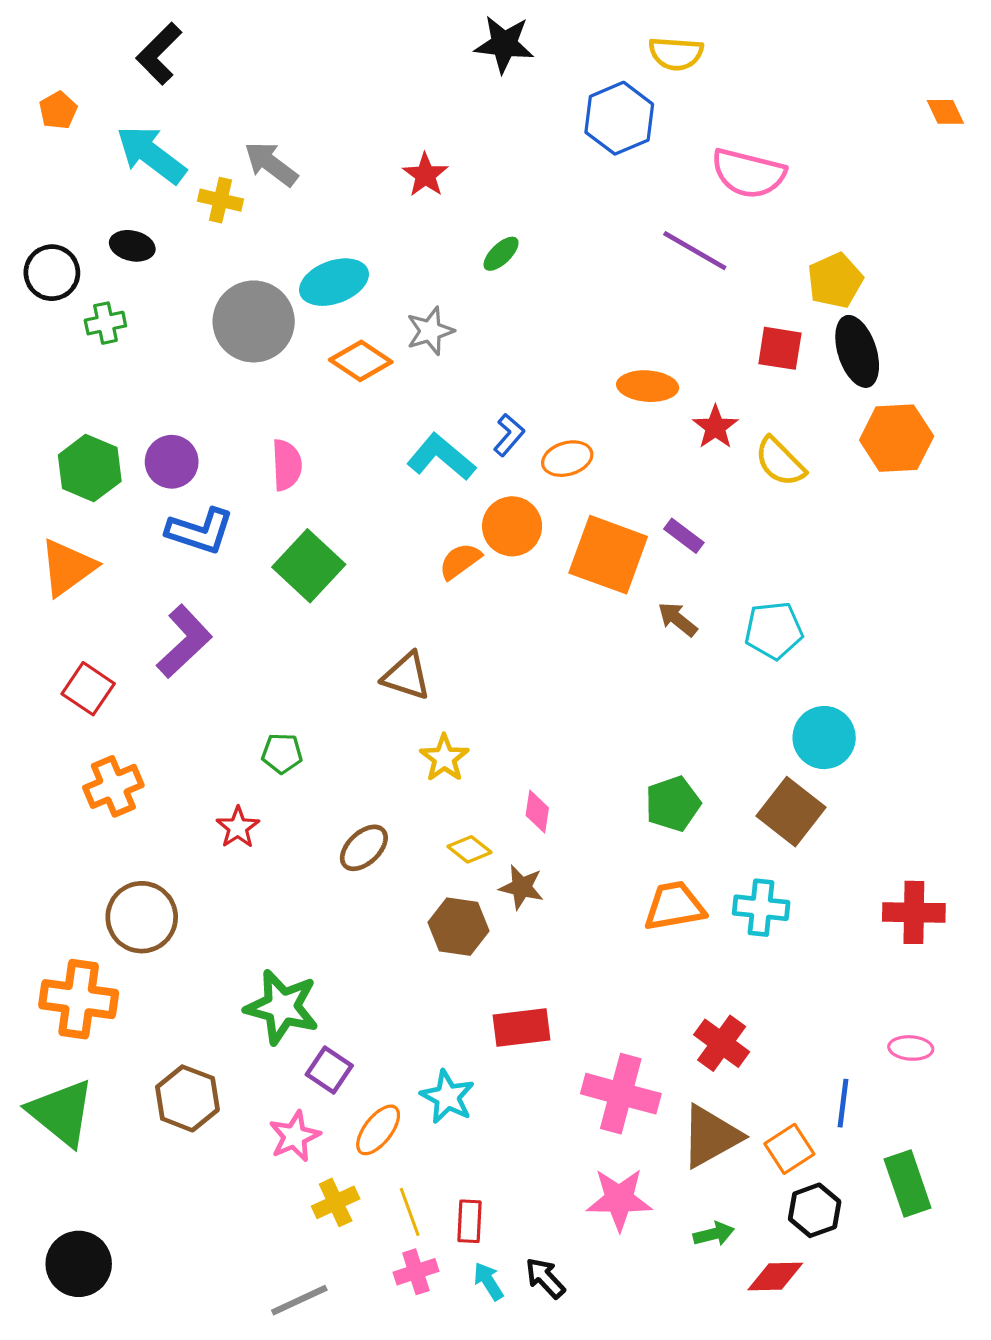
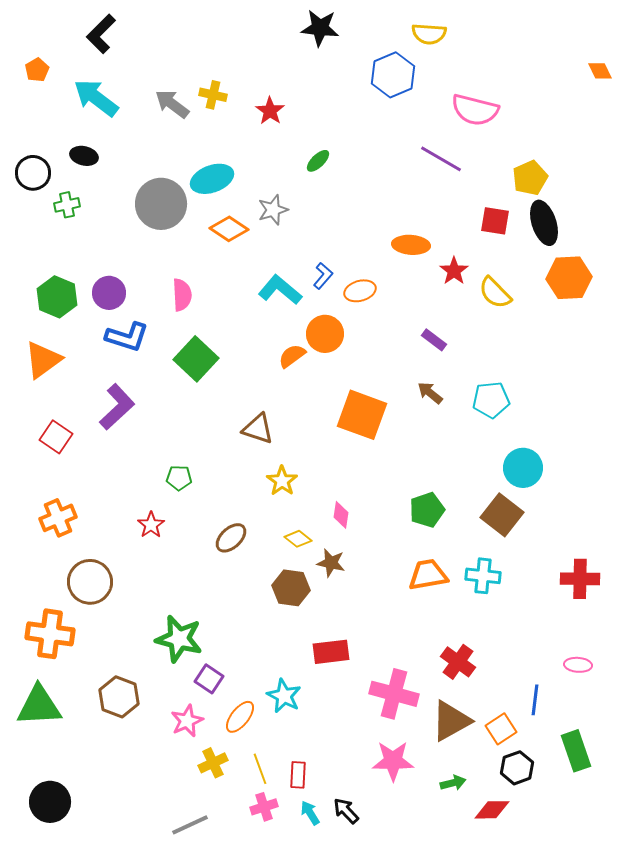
yellow cross: (221, 200) -> (213, 95), moved
orange square: (608, 555) -> (362, 415), moved
orange cross: (113, 786) -> (58, 518), moved
green triangle: (61, 1113) -> (39, 706), turned -42

